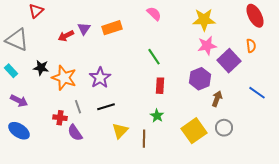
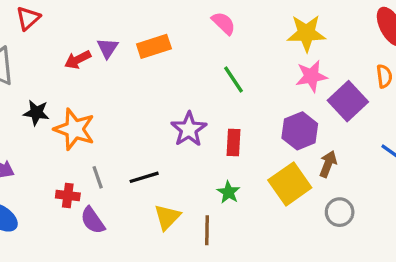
green line: (154, 57) -> (234, 80), moved
purple star: (100, 78) -> (189, 129), moved
yellow square: (194, 131) -> (290, 184), moved

